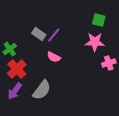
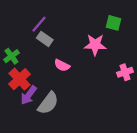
purple line: (54, 35) -> (39, 24), moved
pink star: (95, 42) -> (95, 45), moved
purple arrow: (15, 91) -> (29, 95), moved

